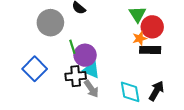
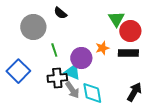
orange star: (140, 38) -> (102, 48), moved
purple circle: (85, 55) -> (81, 58), moved
cyan diamond: (130, 92) -> (92, 93), moved

